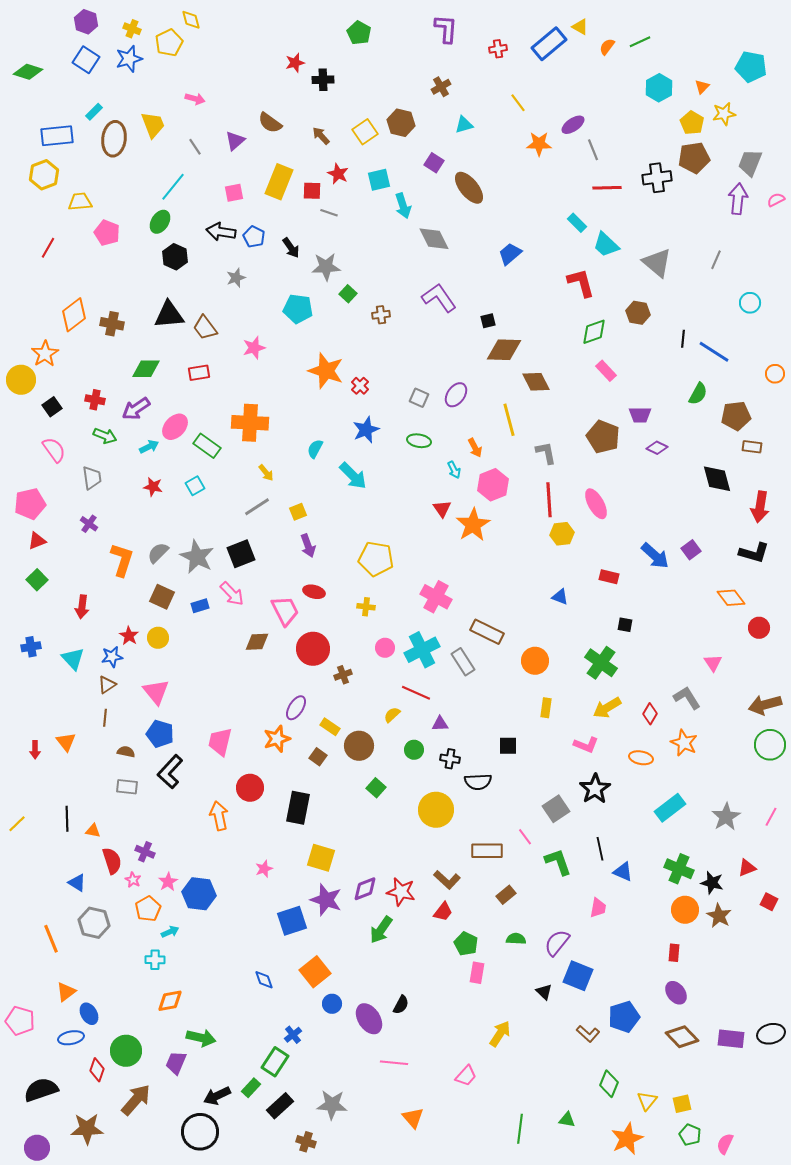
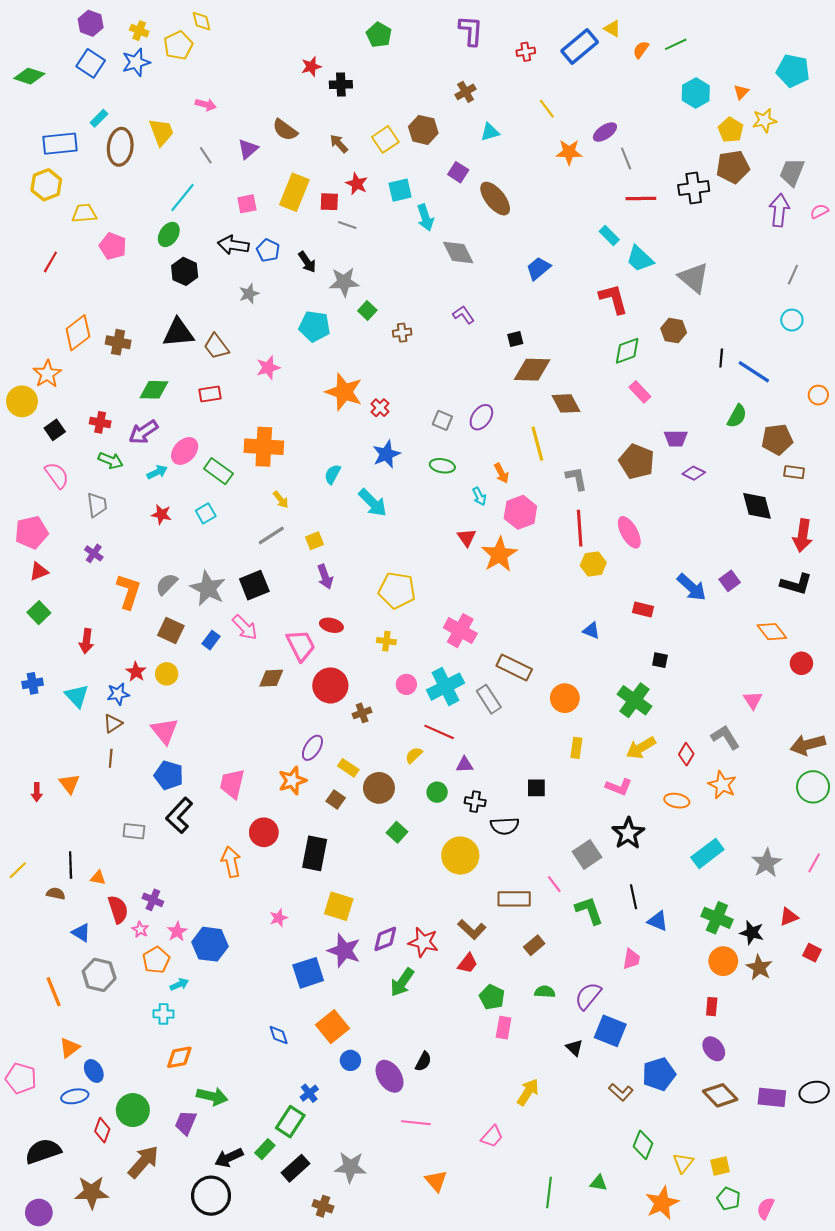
gray line: (716, 260) -> (793, 275), moved
purple L-shape: (439, 298) -> (463, 315), size x0.6
blue rectangle: (200, 606) -> (211, 640), turned -36
brown semicircle: (126, 752) -> (56, 894), moved

